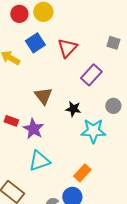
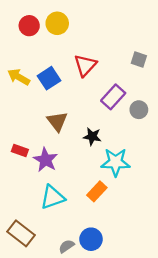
blue square: (35, 43) -> (49, 78), moved
gray circle: (113, 106) -> (139, 110), moved
orange rectangle: (82, 173) -> (97, 191), moved

